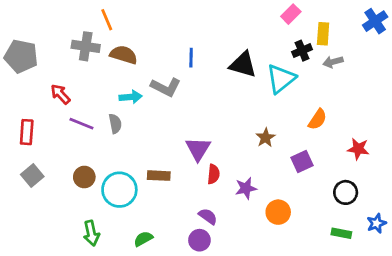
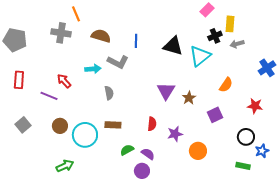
blue cross: (375, 21) -> (267, 68), moved
brown semicircle: (124, 55) -> (101, 36), moved
red arrow: (60, 94) -> (64, 81), moved
purple line: (81, 124) -> (49, 96), moved
gray semicircle: (115, 124) -> (109, 93), moved
red rectangle: (27, 132) -> (19, 80), moved
purple triangle: (198, 149) -> (166, 91), moved
blue star: (376, 223) -> (262, 151), moved
green arrow: (91, 233) -> (65, 166), turned -102
green semicircle: (143, 239) -> (127, 150), moved

